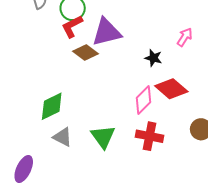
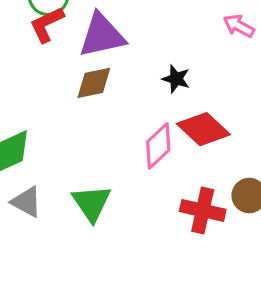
pink arrow: (185, 37) -> (239, 26), moved, turned -96
brown diamond: (86, 52) -> (94, 83), moved, turned -50
red cross: (149, 136) -> (203, 210), moved

